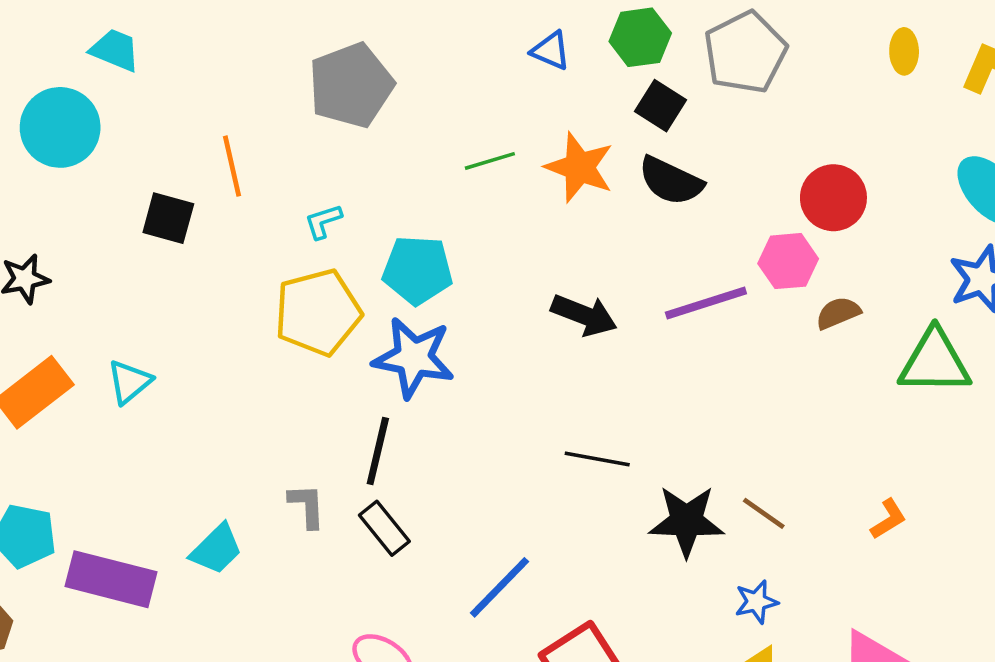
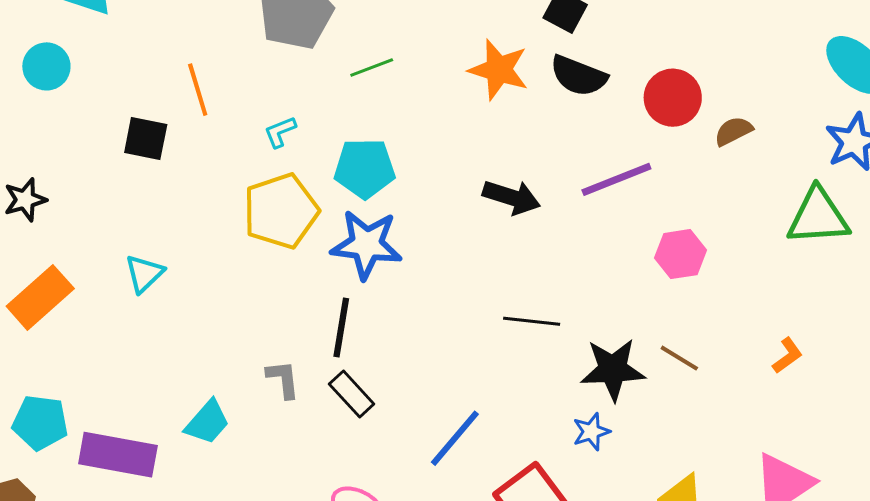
cyan circle: (60, 127) -> (46, 66), size x0.7
green line: (490, 161) -> (372, 68), moved
red circle: (833, 198) -> (673, 98), moved
pink hexagon: (788, 261) -> (680, 254), moved
brown semicircle: (838, 313) -> (733, 131), moved
cyan triangle: (129, 382) -> (144, 274), moved
blue star: (756, 602) -> (591, 432), moved

